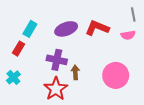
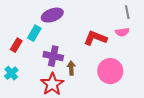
red L-shape: (97, 28) -> (95, 38), moved
cyan rectangle: (30, 29) -> (34, 33), moved
purple ellipse: (66, 29) -> (52, 15), moved

